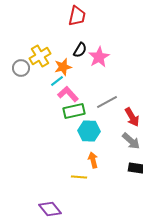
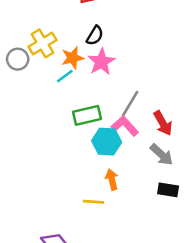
pink star: (99, 57) -> (101, 62), moved
pink L-shape: (68, 94) -> (125, 126), moved
gray line: (107, 102) -> (130, 104), turned -30

